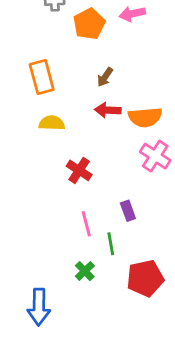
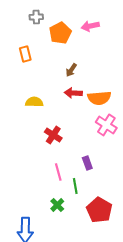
orange rectangle: (42, 77) -> (25, 54), moved, size x0.7
red pentagon: (145, 278) -> (99, 210), turned -30

